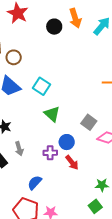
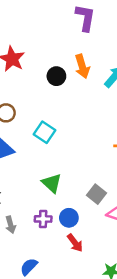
cyan square: (42, 86) -> (45, 132), moved
purple cross: (50, 153) -> (43, 219), moved

